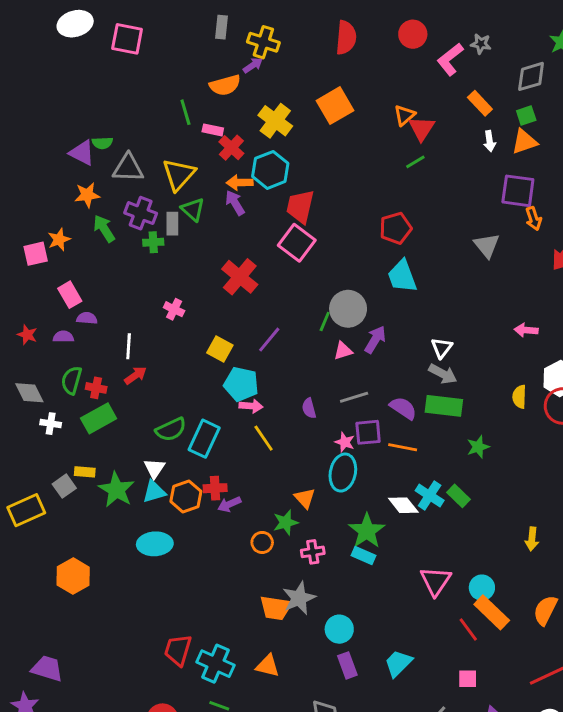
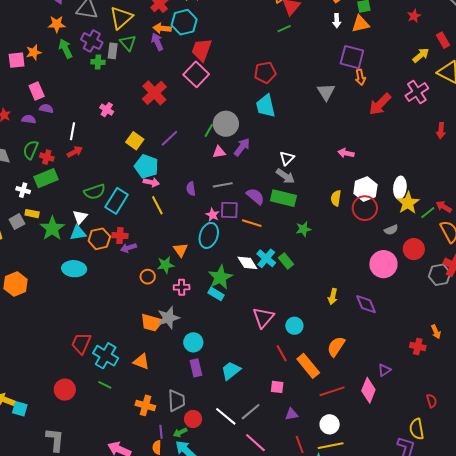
white cross: (51, 424) -> (23, 190), moved
orange rectangle: (492, 612) -> (308, 366), moved

